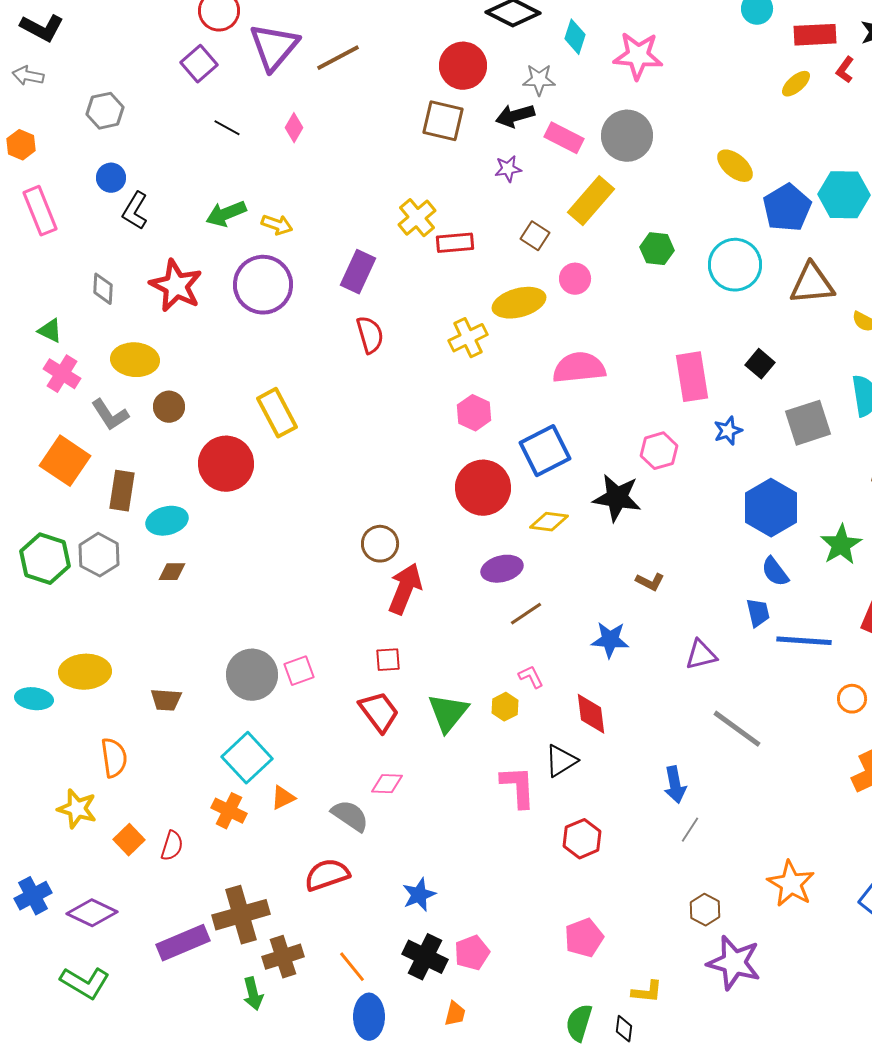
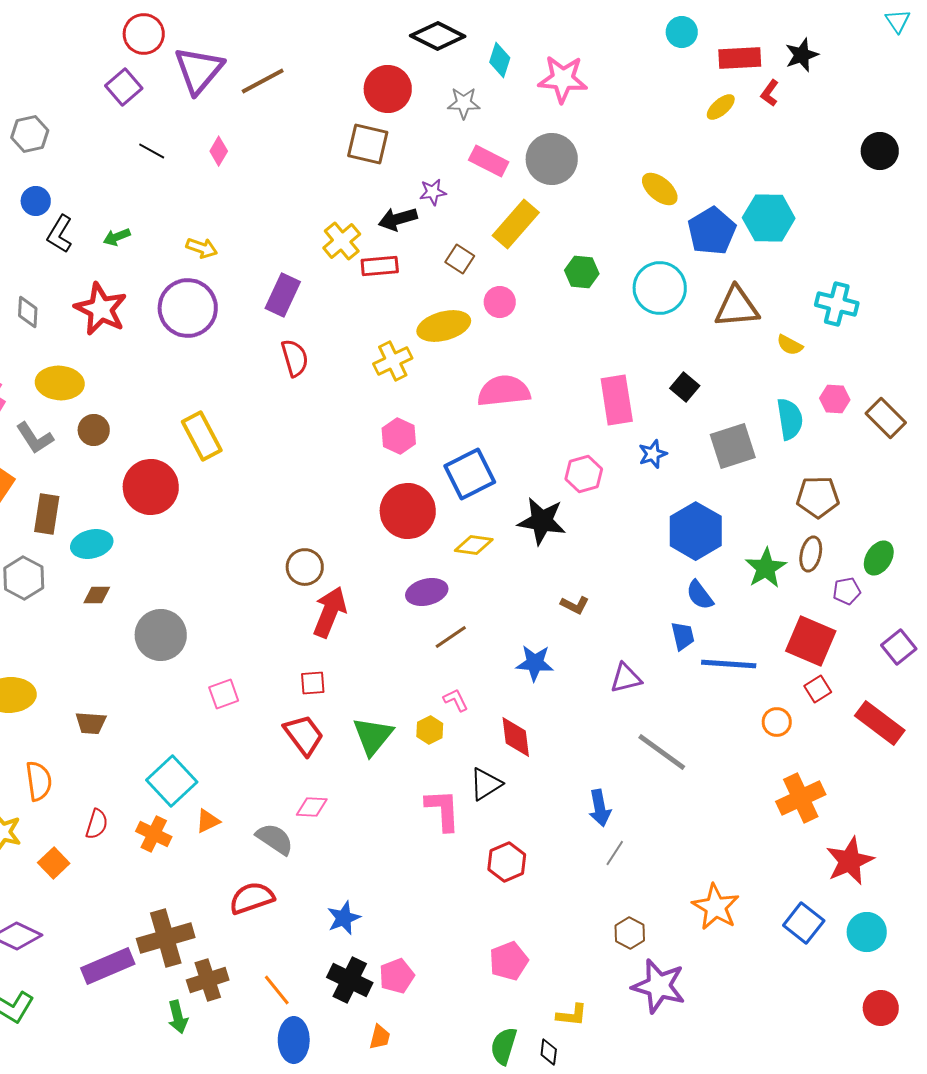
black arrow: (515, 116) -> (398, 219), moved
green arrow: (226, 214) -> (117, 237), moved, size x0.7
gray circle: (252, 675) -> (161, 635), moved
red semicircle: (172, 846) -> (97, 824), moved

